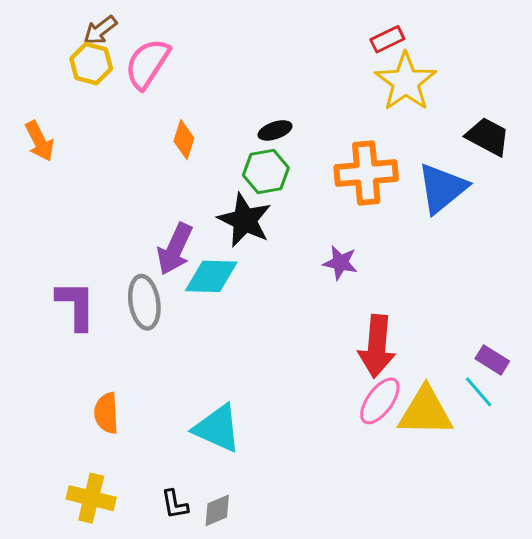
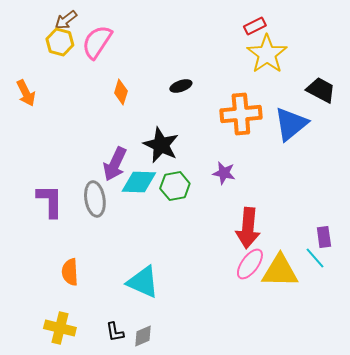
green hexagon: (266, 171) -> (175, 186), moved
purple rectangle: (492, 360) -> (324, 237), turned 50

